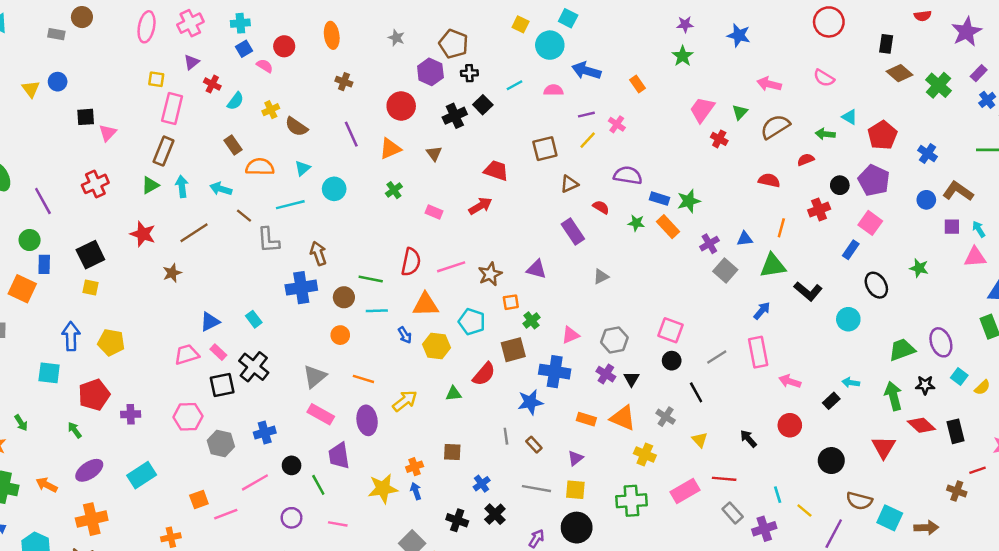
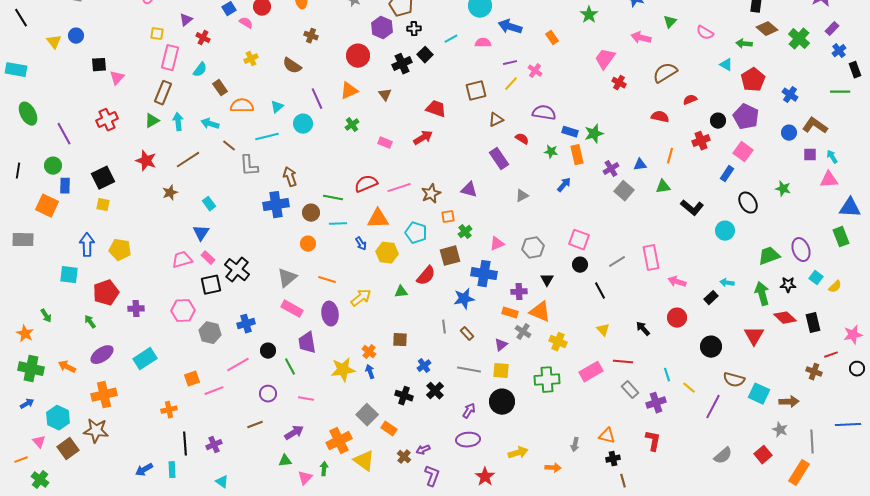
pink arrow: (769, 84) -> (641, 38), moved
cyan semicircle: (235, 101) -> (200, 70), moved
green triangle: (740, 112) -> (670, 22), moved
brown semicircle: (296, 127) -> (292, 66), moved
purple line: (351, 134) -> (317, 99), moved
green arrow: (825, 134) -> (744, 44), moved
orange rectangle: (668, 227) -> (577, 155), turned 30
red semicircle: (411, 262) -> (366, 184), turned -125
green triangle: (773, 266) -> (663, 187), size x0.7
blue arrow: (762, 311) -> (564, 185), moved
cyan rectangle: (254, 319) -> (209, 204), moved
blue triangle: (210, 322) -> (201, 233), turned -30
purple cross: (606, 374) -> (519, 292), moved, turned -35
gray cross: (666, 417) -> (523, 332), moved
orange cross: (415, 467) -> (369, 352), turned -32

